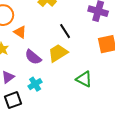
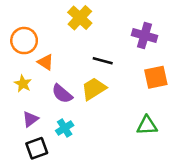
black line: (65, 31) -> (103, 61), turned -42
green triangle: (84, 79) -> (147, 125), moved, turned -30

